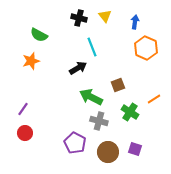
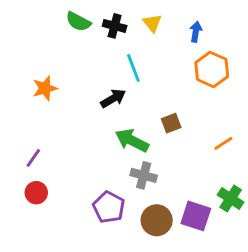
green semicircle: (39, 35) -> (78, 22), moved
green cross: (130, 112) -> (231, 199), moved
purple square: (135, 149) -> (196, 216), size x1.5

